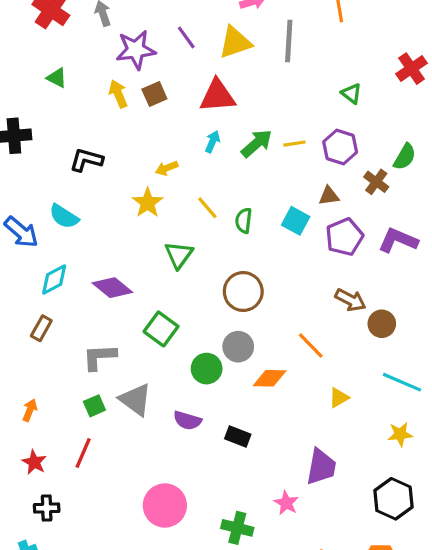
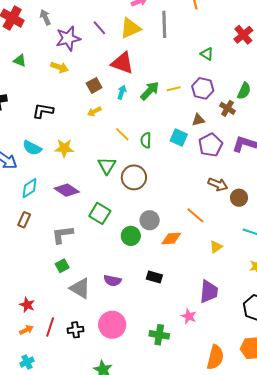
yellow arrow: (118, 94) -> (59, 67), turned 138
brown square: (154, 94) -> (94, 85), moved
red triangle: (217, 96) -> (122, 63), turned 30
yellow star: (148, 203) -> (64, 148), moved, turned -30
brown circle: (243, 292) -> (134, 177), moved
gray triangle: (135, 400) -> (80, 288), moved
orange arrow: (30, 410) -> (26, 330), moved, turned 48
purple semicircle: (187, 420) -> (112, 281), moved
red line: (83, 453) -> (50, 327), moved
black cross: (47, 508) -> (75, 330), moved

